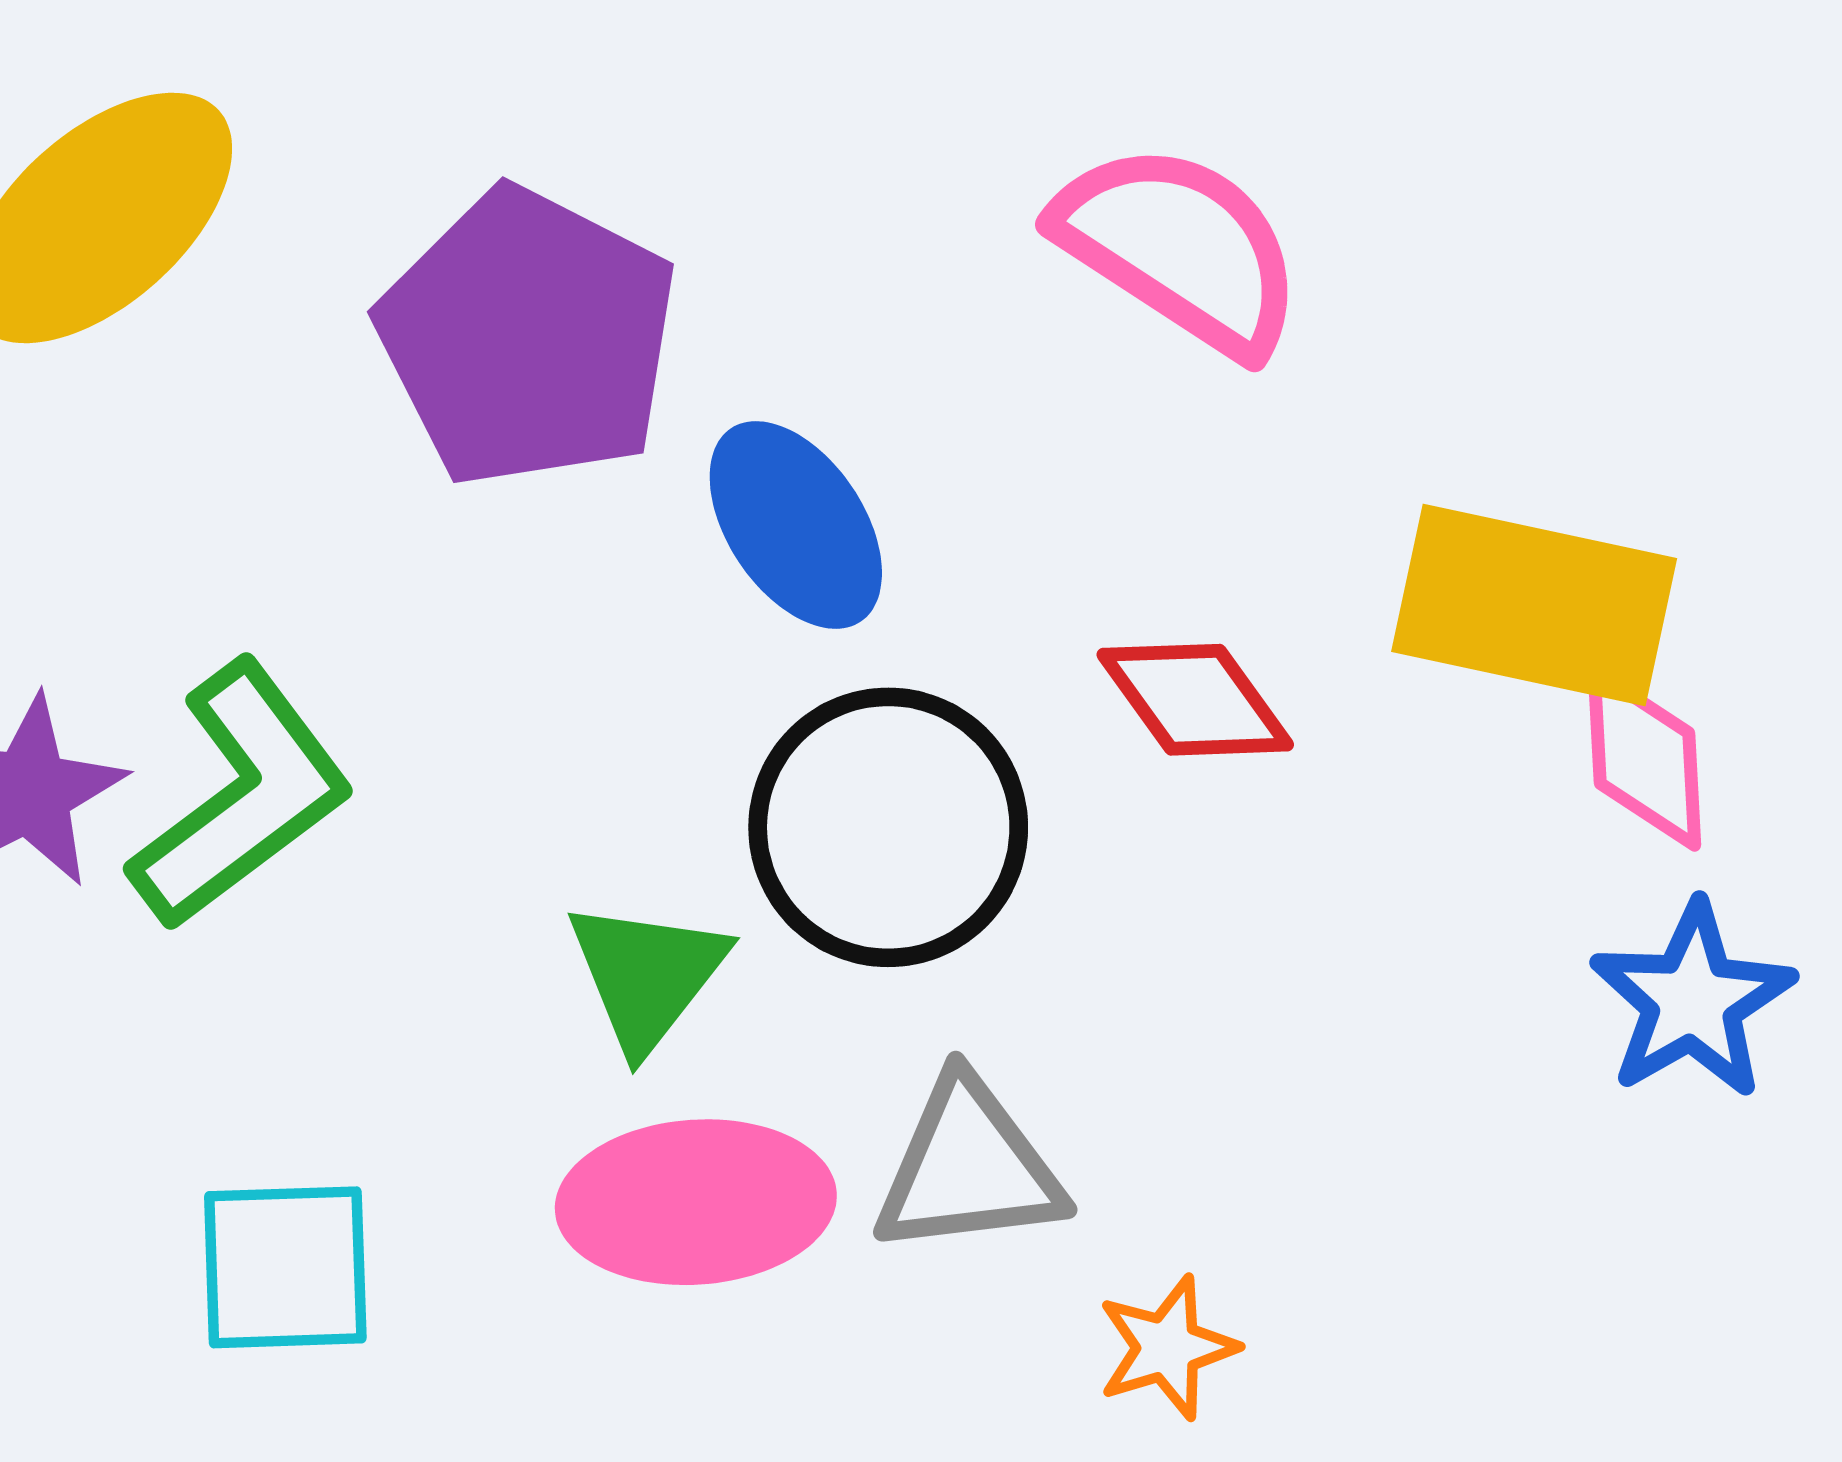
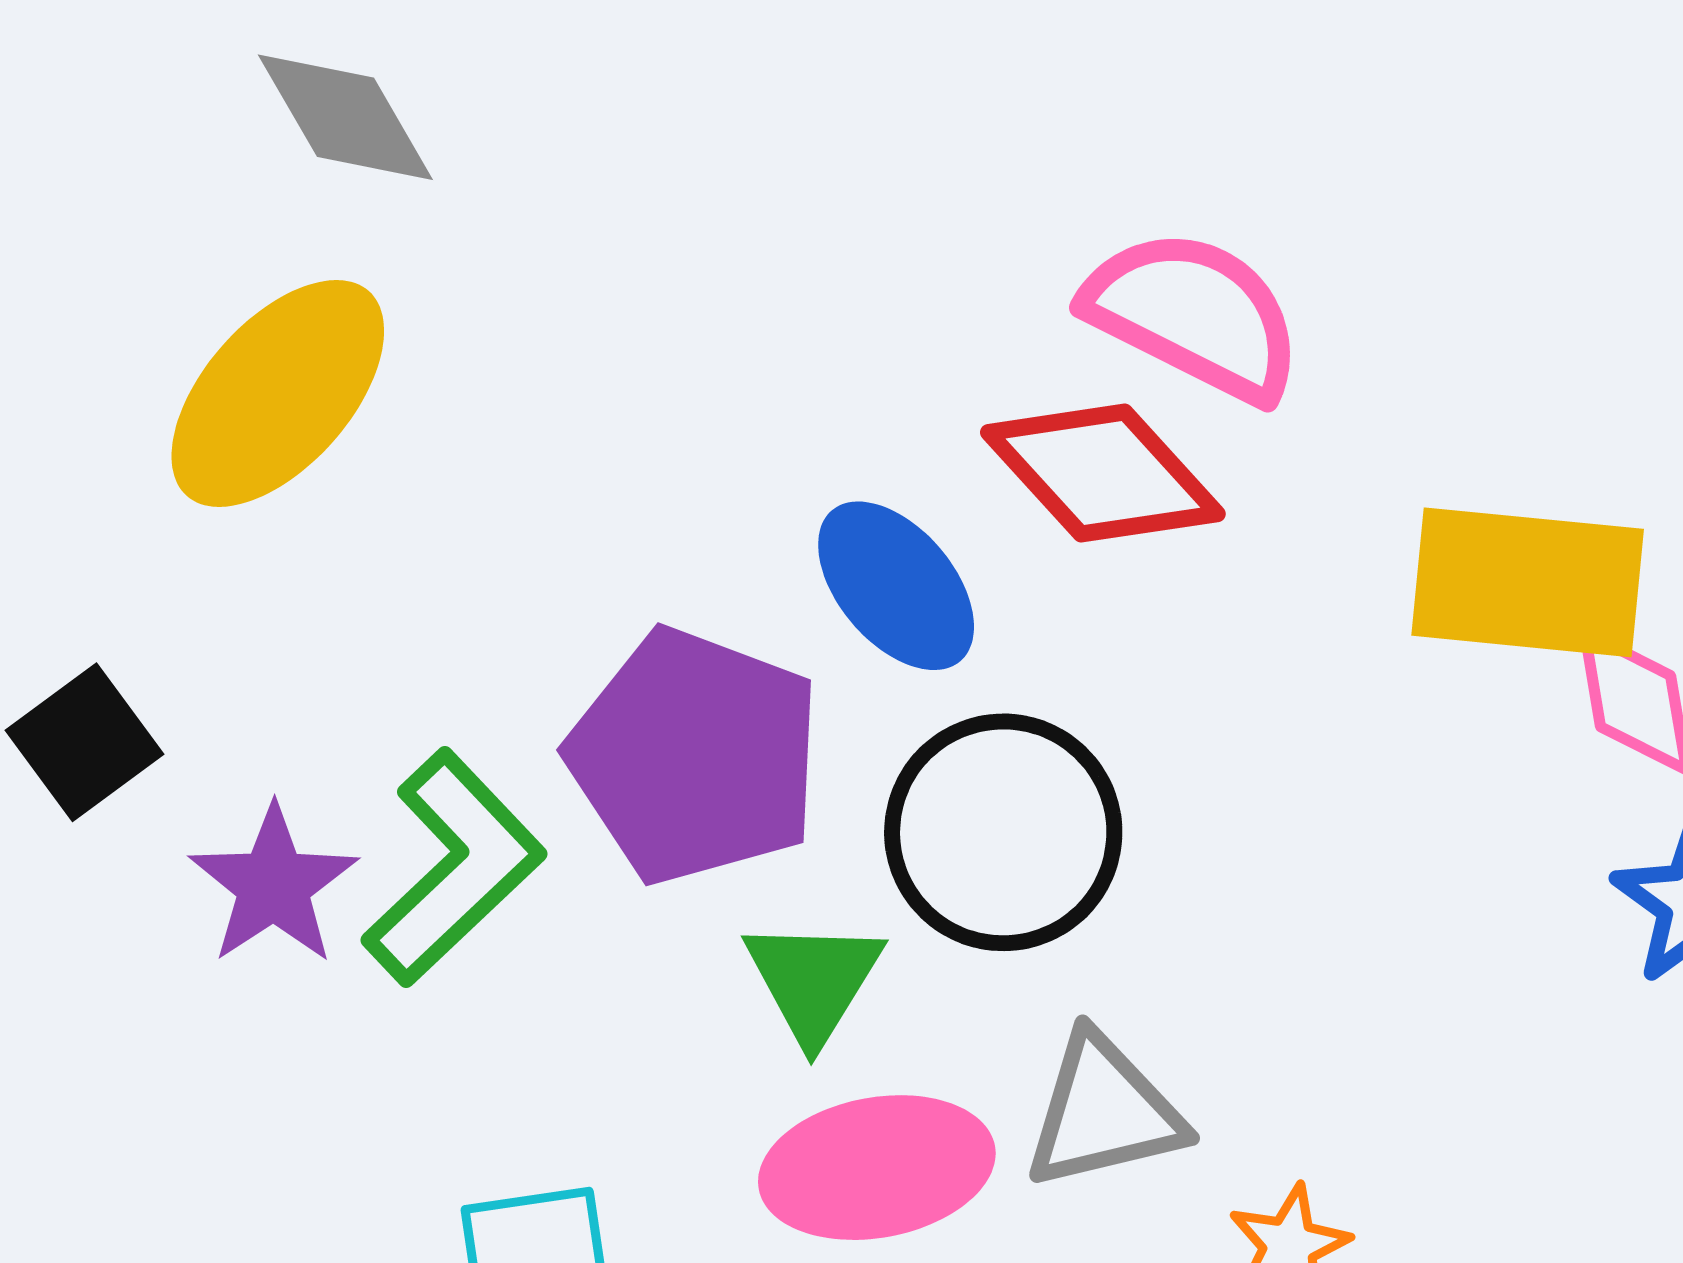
purple pentagon: (528, 338) -> (695, 756), moved
red diamond: (1195, 700) -> (1103, 473), moved, size x1.4

